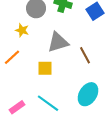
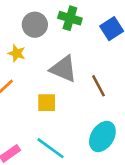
gray triangle: (58, 42) -> (63, 69), turned 40

